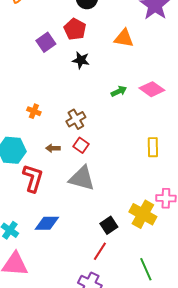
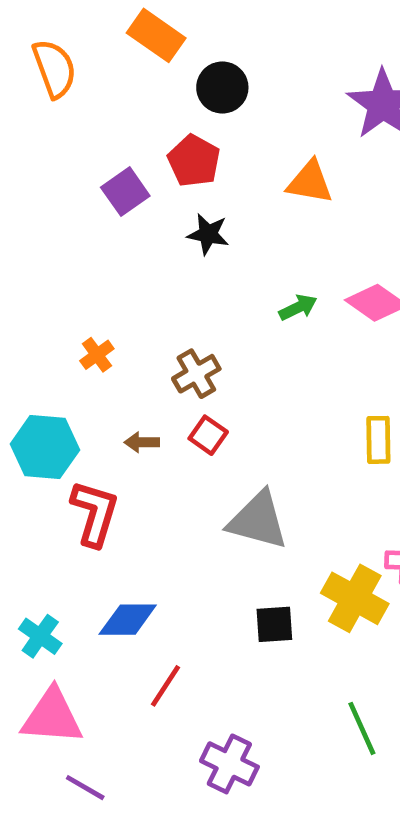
orange cross: (34, 111) -> (97, 355), turned 32
gray triangle: (82, 178) -> (258, 520), moved
black square: (109, 225) -> (274, 624), turned 30
red line: (100, 251) -> (166, 686), moved

